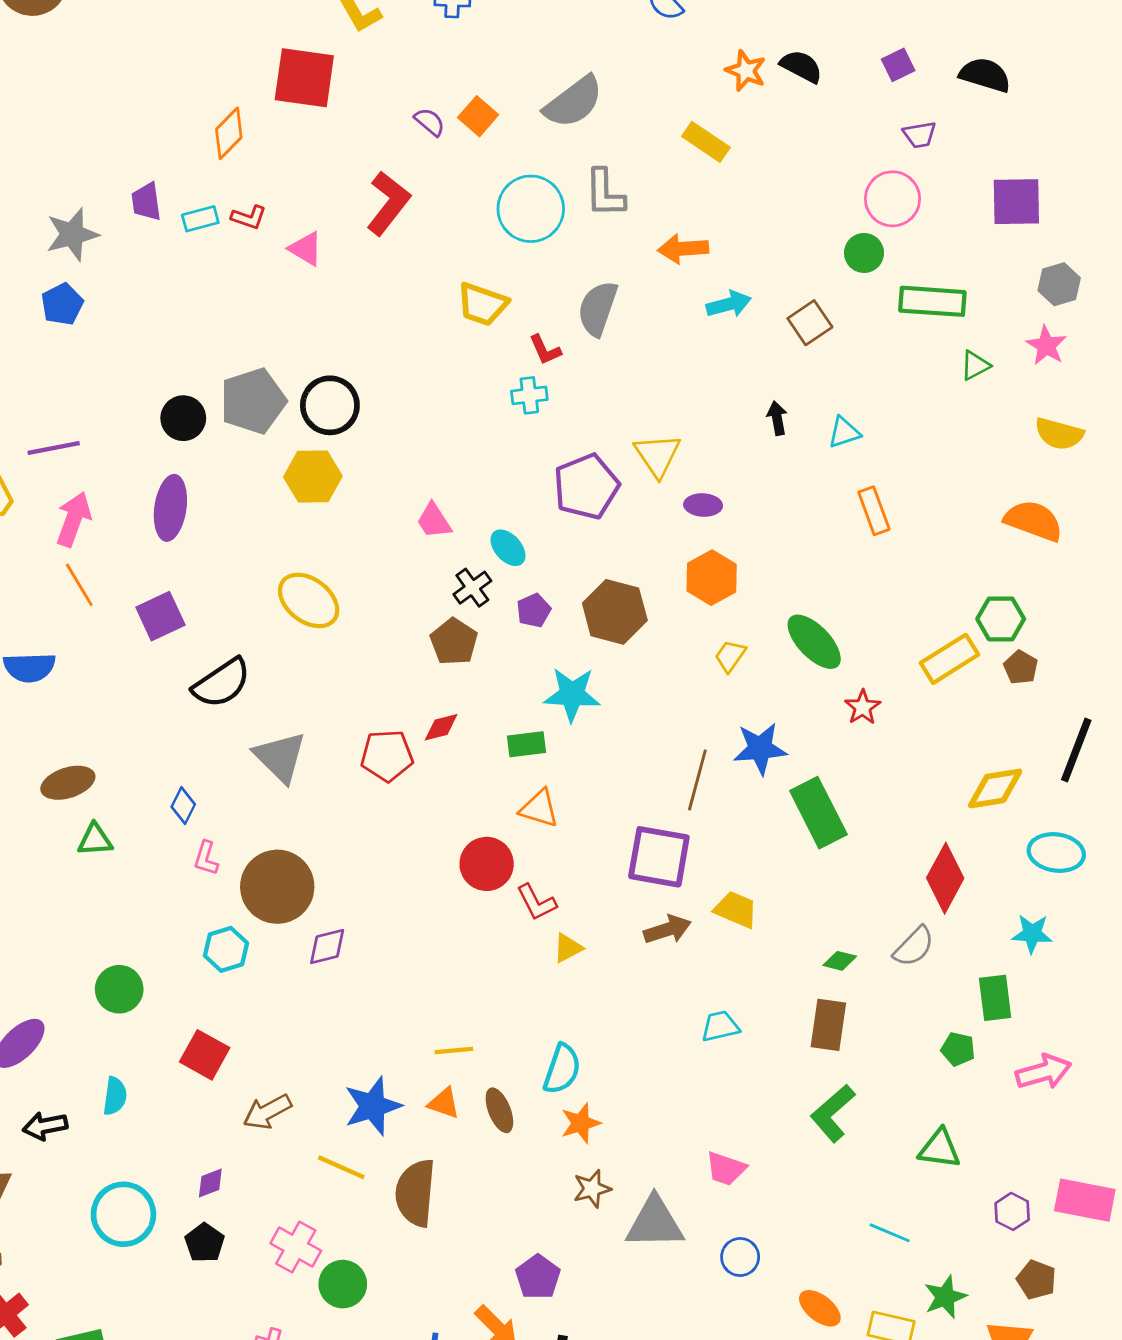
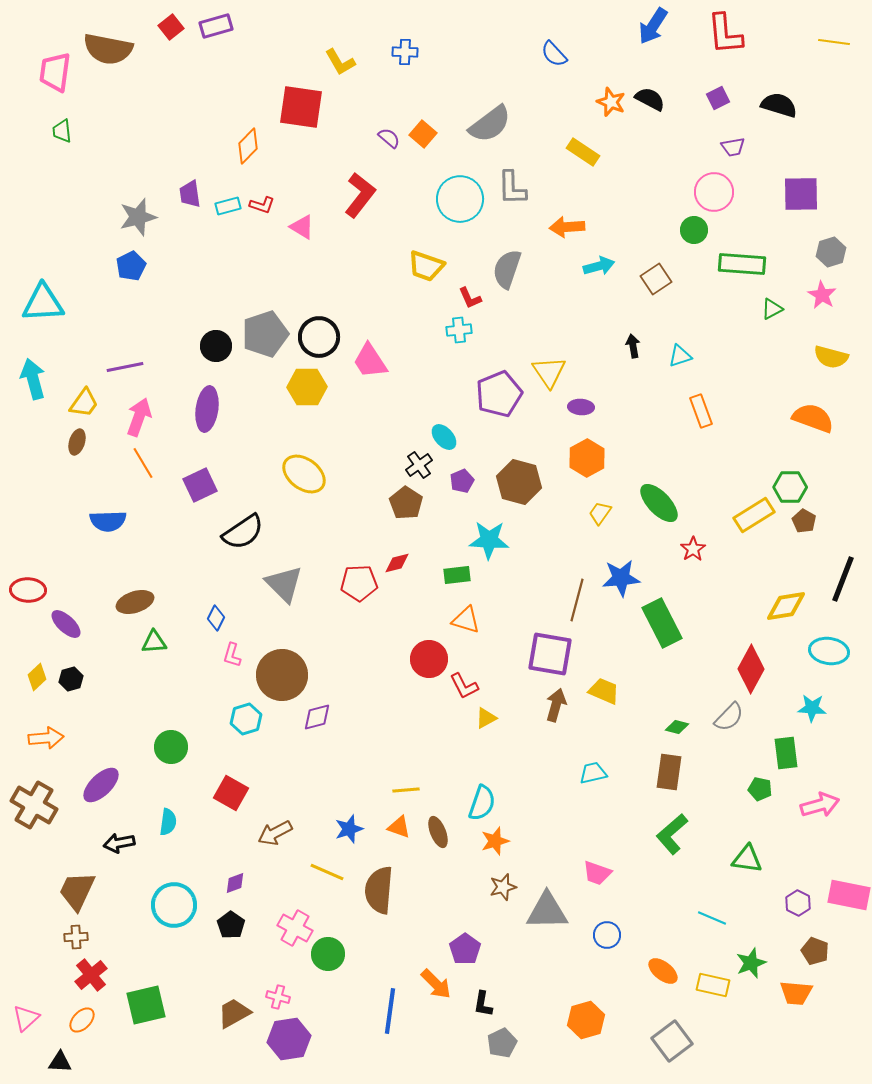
pink trapezoid: (434, 521) -> (370, 361), moved, size x1.4
brown arrow: (667, 929) -> (556, 705), turned -56
blue star: (373, 1106) -> (349, 829), size x0.7

